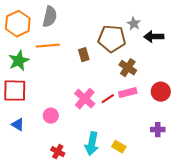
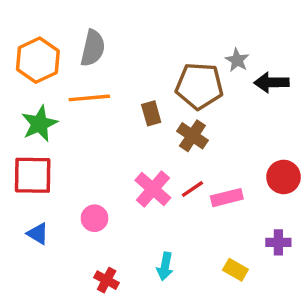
brown cross: (128, 68) -> (192, 136), moved
pink rectangle: (128, 93) -> (227, 198), moved
cyan arrow: (92, 144) -> (165, 266), size x0.7
yellow rectangle: (119, 147) -> (235, 270), moved

